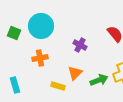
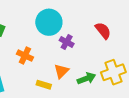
cyan circle: (41, 26) -> (49, 22), moved
orange cross: (40, 58) -> (25, 56), turned 35

